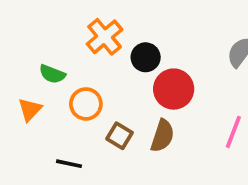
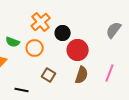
orange circle: (86, 104) -> (35, 48), moved
brown semicircle: (162, 136) -> (82, 75), moved

